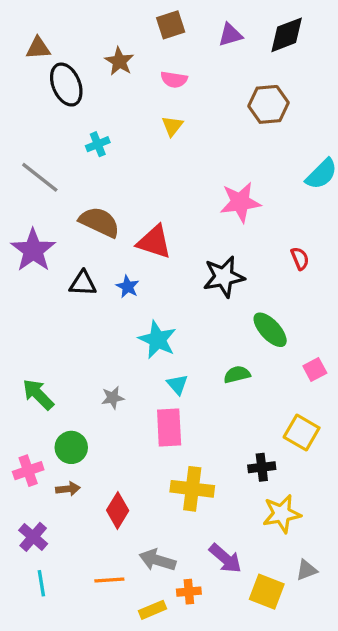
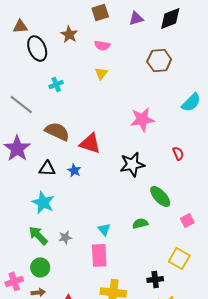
cyan star: (157, 340) -> (43, 202), moved
green arrow: (38, 394) -> (38, 235), moved

